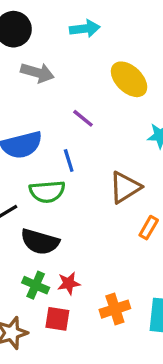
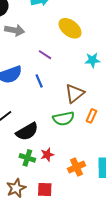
green semicircle: (47, 192) -> (64, 119), moved
black semicircle: (40, 242) -> (27, 132), turned -40
red square: (57, 319) -> (45, 189), moved

